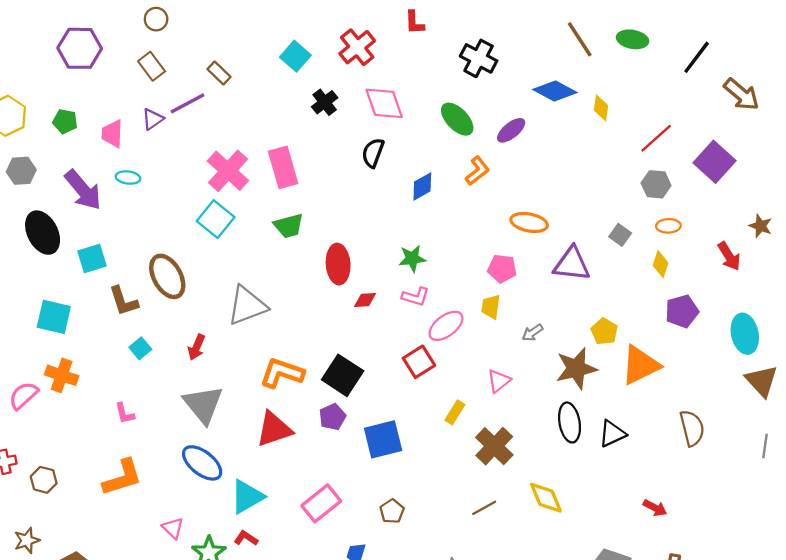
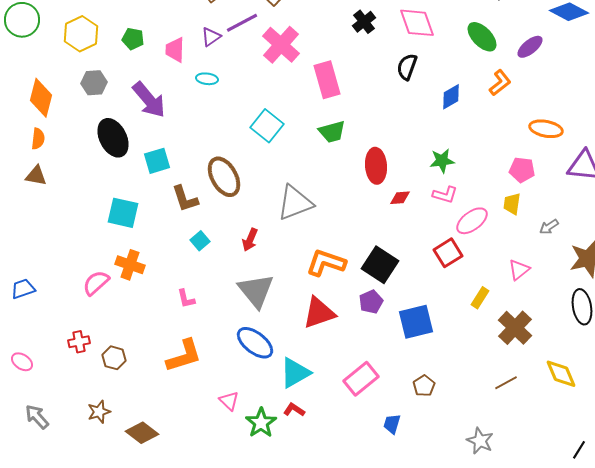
pink cross: (228, 171) -> (281, 45), moved
cyan ellipse: (128, 178) -> (207, 79), moved

